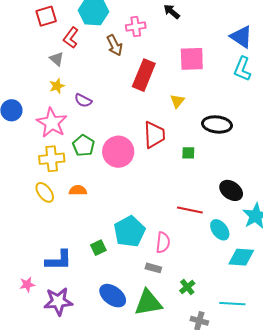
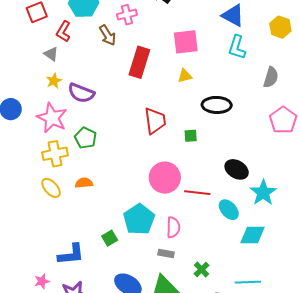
purple semicircle: (83, 101) -> (81, 93), size x1.5
yellow triangle: (177, 101) -> (185, 76), moved, turned 42
pink circle: (118, 152) -> (165, 178), moved

